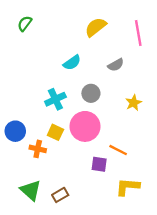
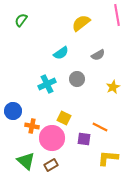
pink line: (138, 33) -> (117, 15), moved
pink circle: (85, 126) -> (52, 138), moved
yellow square: (55, 132) -> (64, 118), moved

